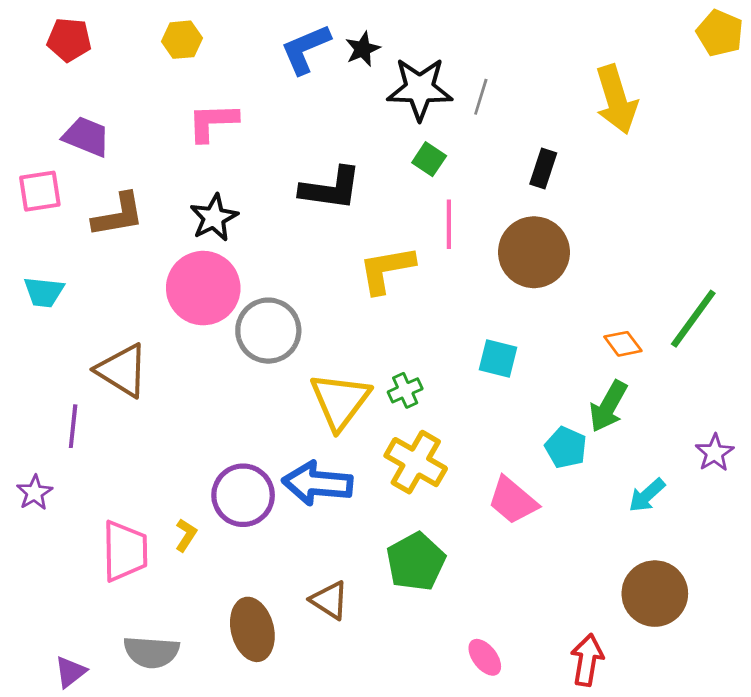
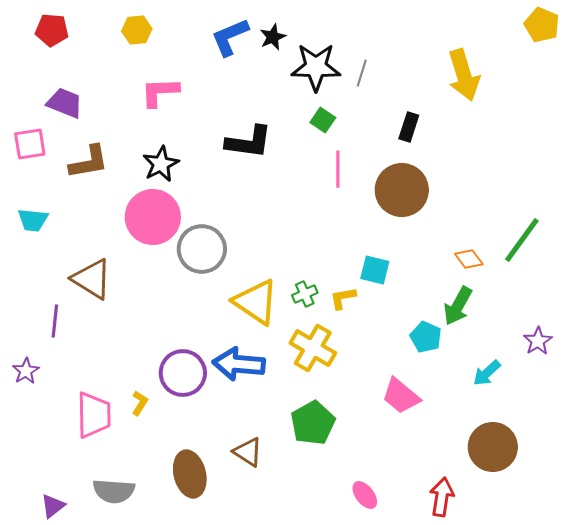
yellow L-shape: (387, 269) -> (343, 298), moved, size x0.6
yellow triangle: (340, 401) -> (256, 302), turned -33
pink trapezoid: (513, 501) -> (401, 396), moved

